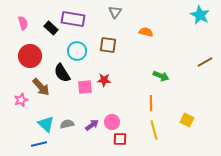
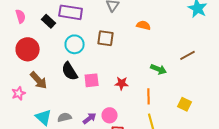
brown line: (205, 62) -> (188, 55), moved
black semicircle: (62, 73) -> (70, 71), moved
red star: (104, 80) -> (122, 83), moved
pink square: (85, 87) -> (92, 80), moved
yellow square: (187, 120) -> (185, 104), moved

